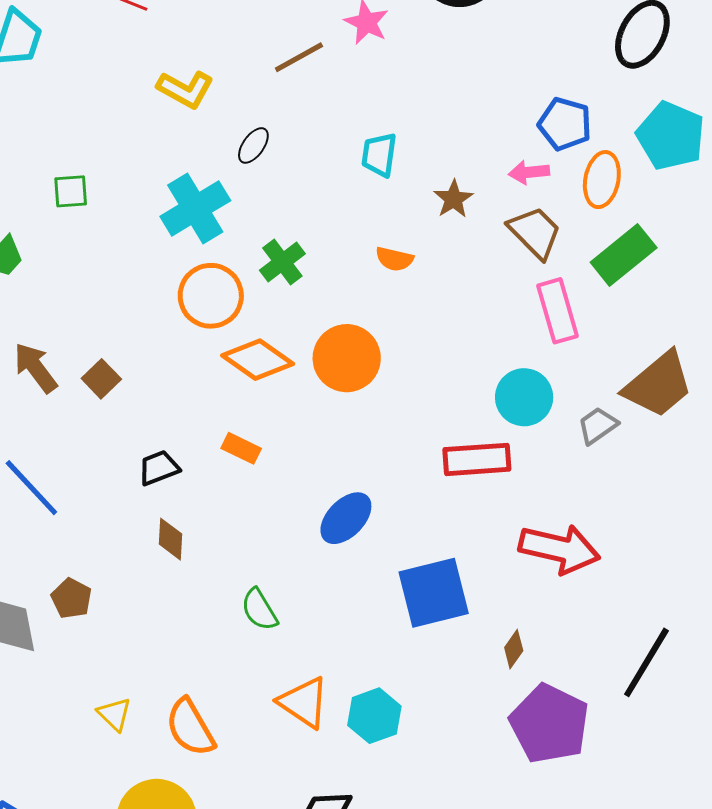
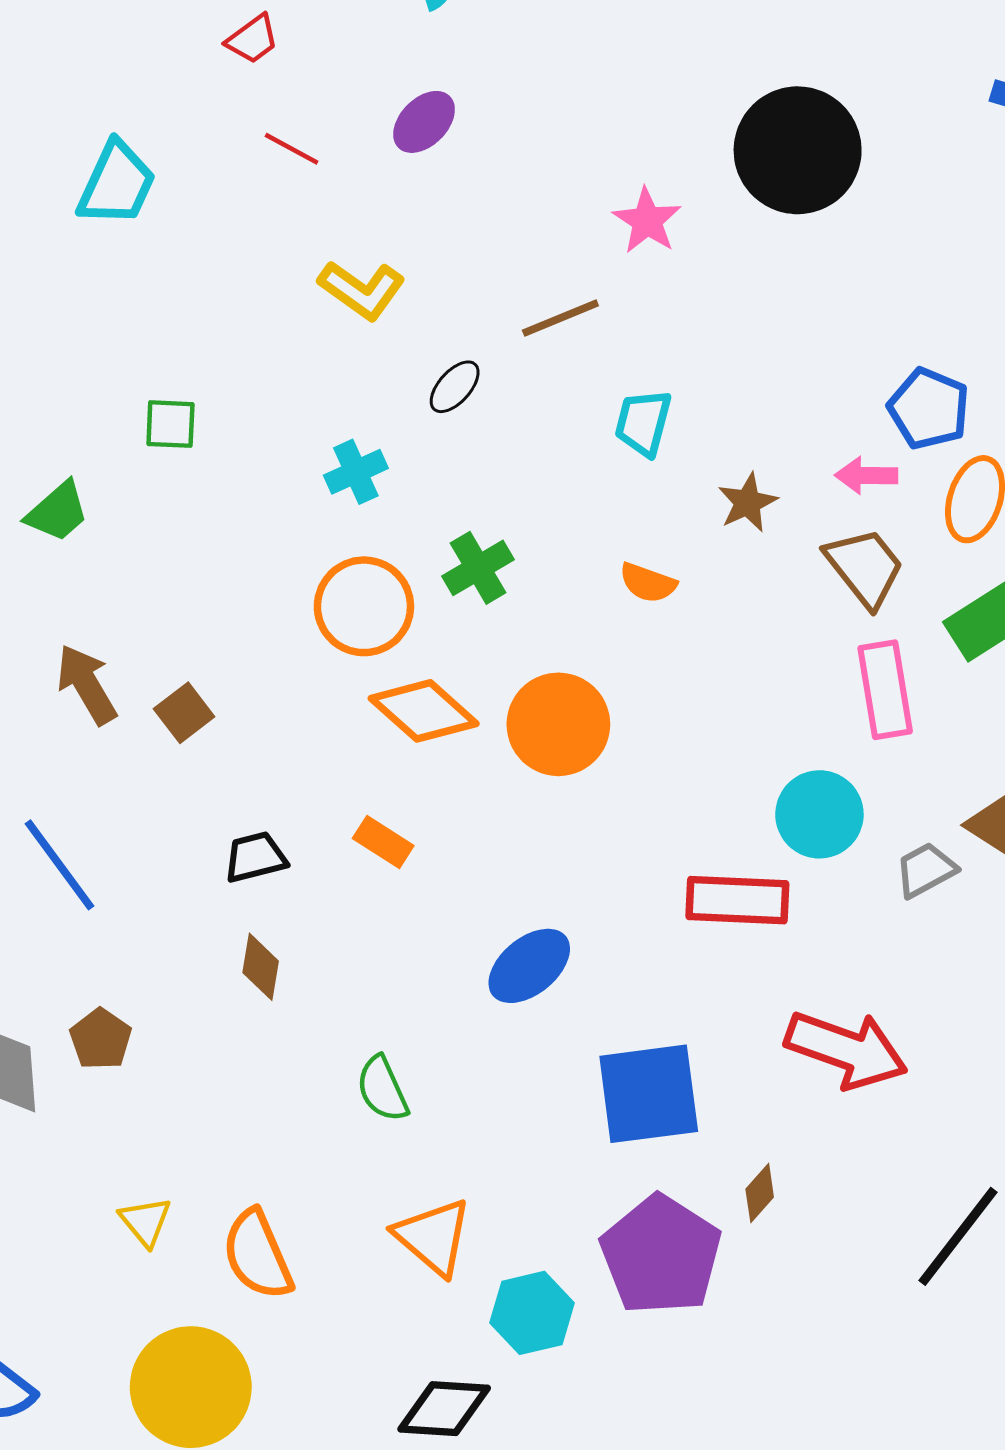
brown line: (299, 57) -> (560, 318), moved
cyan cross: (195, 208) -> (356, 472), size x0.6
cyan hexagon: (374, 716) -> (532, 1313), moved
purple pentagon: (549, 724) -> (661, 1255), moved

